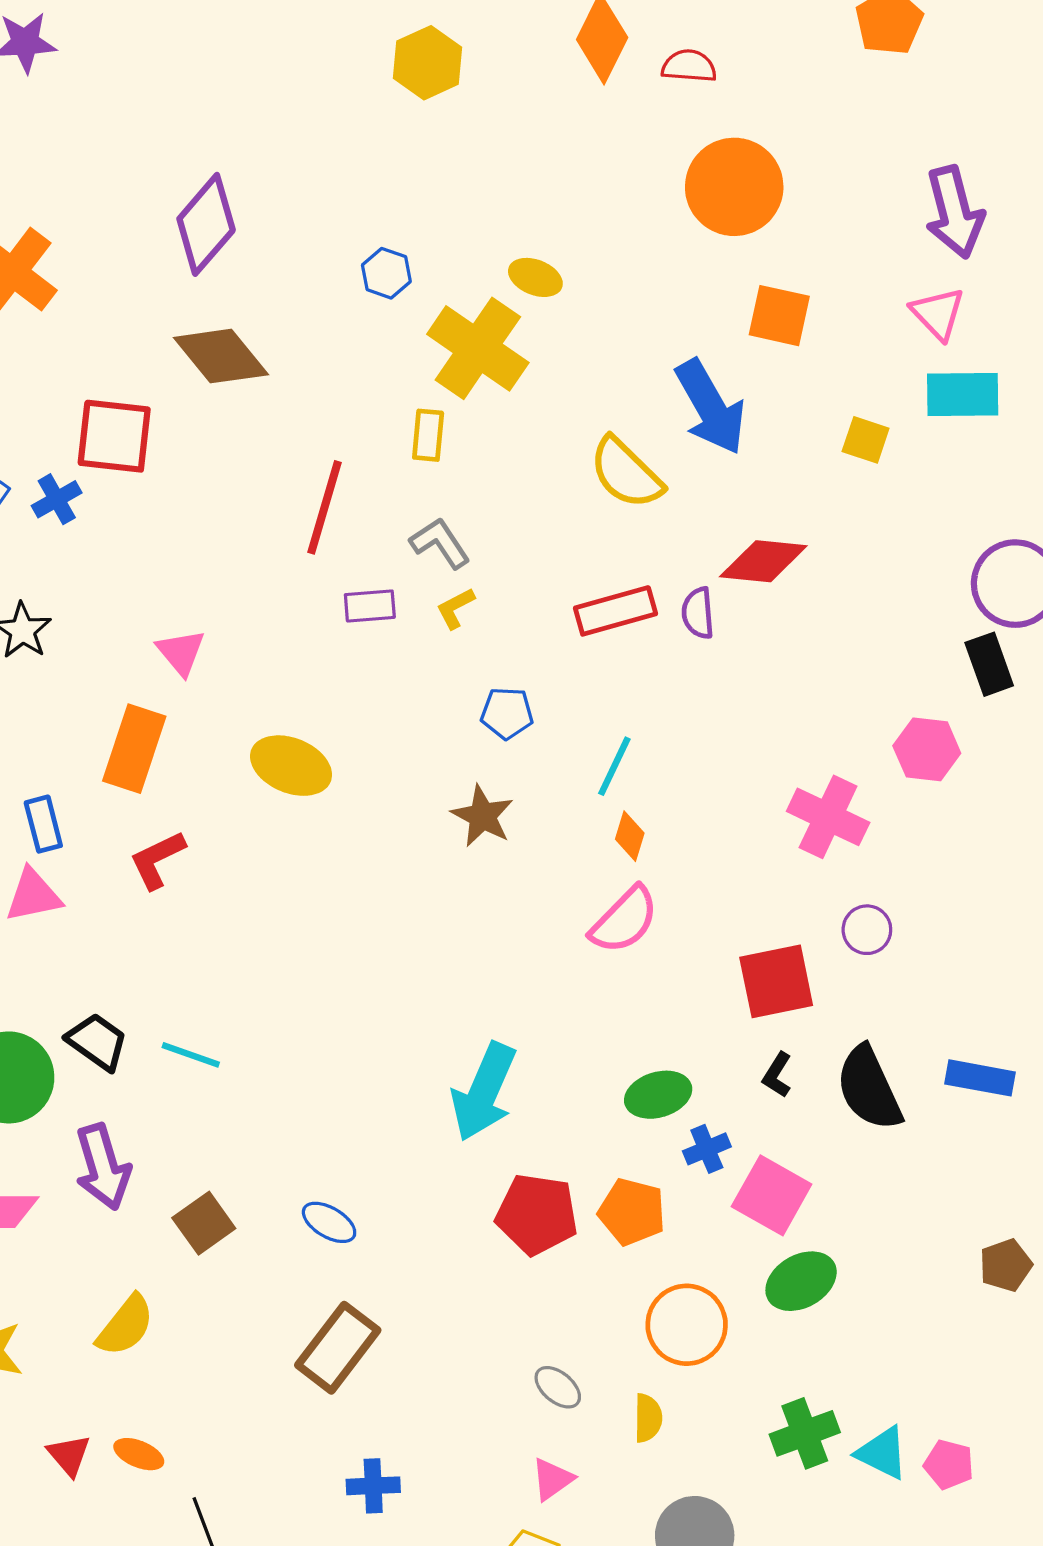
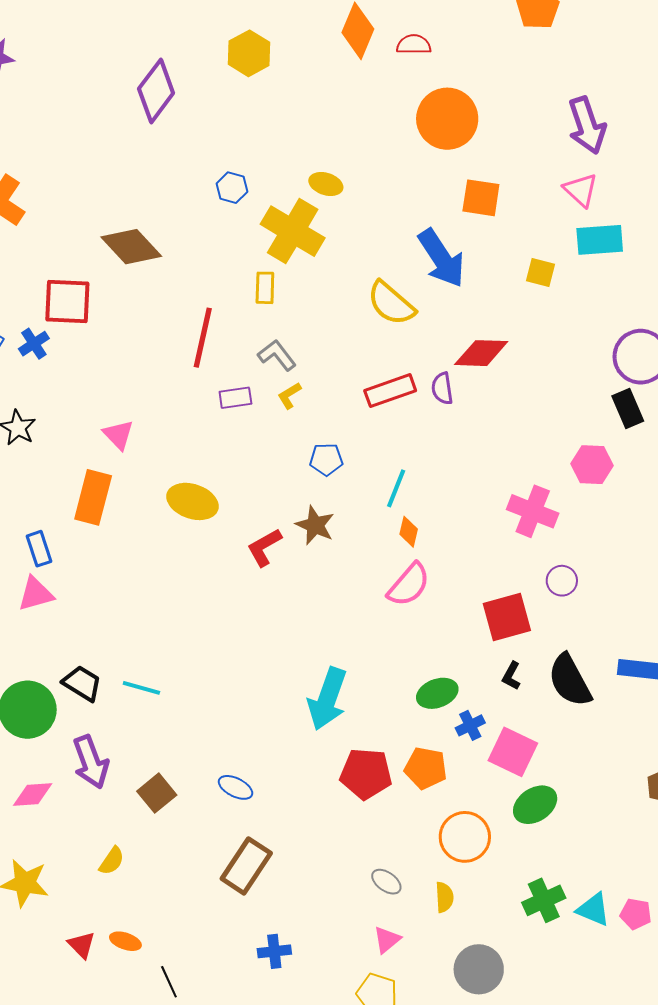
purple diamond: (206, 224) -> (156, 91), moved
red L-shape: (157, 860) -> (264, 547), moved
yellow semicircle: (125, 1326) -> (112, 861), size x0.7

